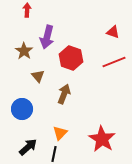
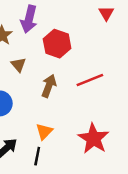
red triangle: (113, 32) -> (106, 13), turned 40
red line: (114, 62) -> (90, 80), moved

